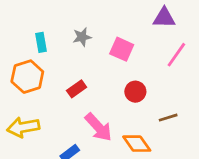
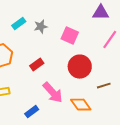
cyan rectangle: (41, 42) -> (19, 24), moved, turned 64
red circle: (135, 92) -> (80, 67), size x1.5

